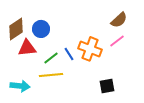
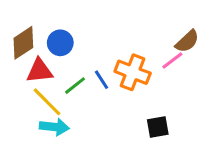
brown semicircle: (119, 20) -> (187, 41), moved
yellow line: (51, 75) -> (47, 102), moved, turned 50
cyan arrow: (20, 86) -> (54, 127), moved

